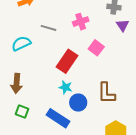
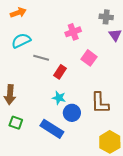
gray line: (49, 28) -> (41, 58), moved
cyan semicircle: (21, 44) -> (21, 41), moved
red rectangle: (67, 61) -> (60, 72), size x0.6

